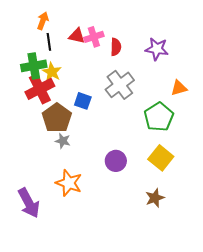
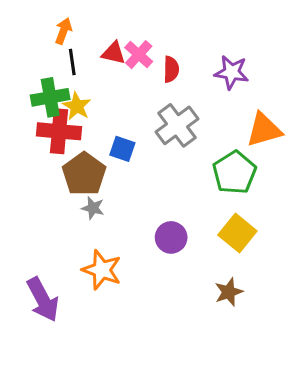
pink cross: (94, 37) -> (139, 55), turned -30
orange triangle: (179, 88) -> (264, 130), size x1.5
red cross: (40, 89) -> (59, 131), turned 32

